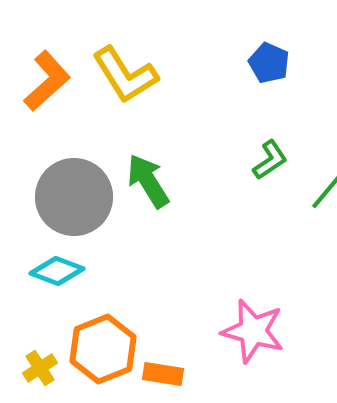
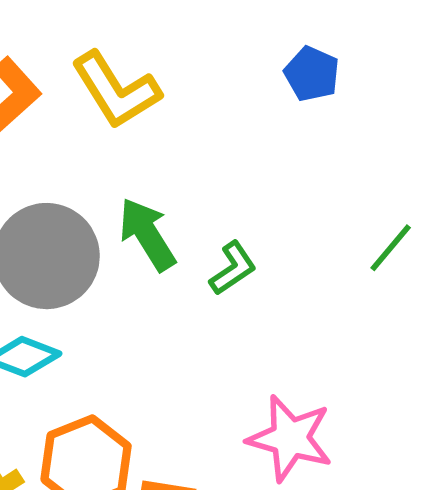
green L-shape: (270, 160) -> (233, 268), moved

